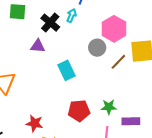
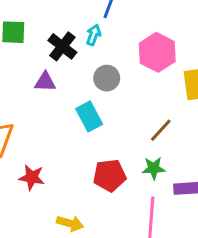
gray circle: (97, 48) -> (107, 78), moved
brown line: (118, 62) -> (161, 130), moved
red star: (35, 123) -> (32, 177), moved

